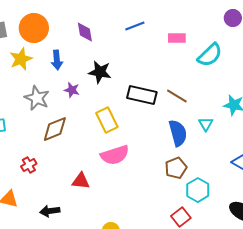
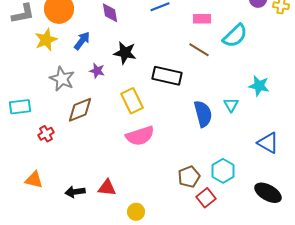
blue arrow: (57, 60) -> (82, 41), turned -138
brown line: (177, 96) -> (199, 50), moved
red cross: (29, 165) -> (46, 134), moved
brown pentagon: (176, 168) -> (189, 177), moved
red triangle: (81, 181) -> (107, 188), moved

